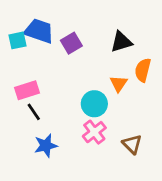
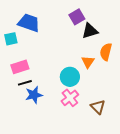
cyan square: (18, 40) -> (11, 39), moved
purple square: (71, 43) -> (77, 17), moved
black line: (34, 112) -> (25, 83), turned -72
blue star: (46, 146) -> (34, 95), moved

